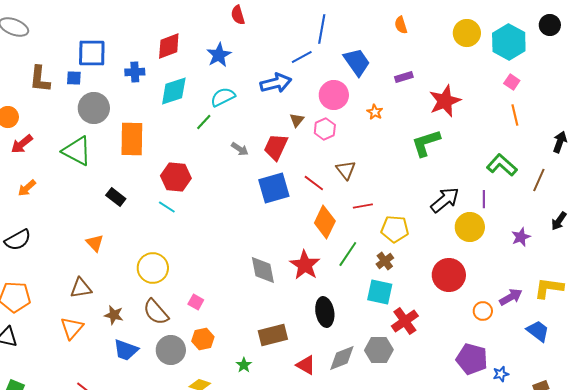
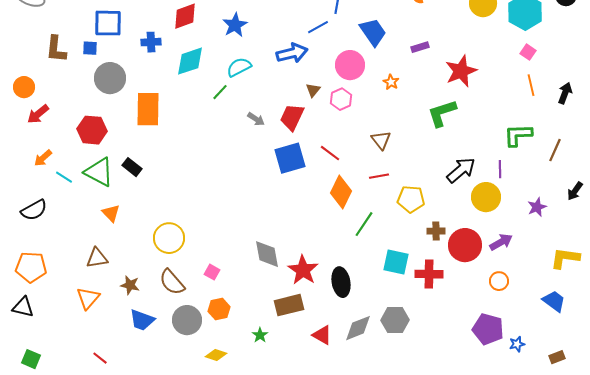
black arrow: (560, 142) -> (565, 93), moved
green triangle: (77, 151) -> (99, 172), moved
green L-shape: (502, 165) -> (518, 135), turned -44
brown triangle: (346, 170) -> (381, 140), moved
red hexagon: (176, 177) -> (92, 130), moved
cyan line: (167, 207) -> (64, 177), moved
brown cross: (385, 261) -> (436, 231), moved, turned 36
red star: (305, 265) -> (303, 270), moved
gray diamond: (263, 270) -> (267, 254), moved
purple arrow: (511, 297) -> (501, 242), moved
red cross: (405, 321) -> (429, 274), moved, turned 36

